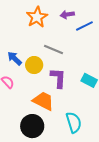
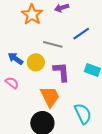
blue line: (84, 26) -> (81, 34), moved
orange trapezoid: (43, 101) -> (50, 97), turned 45

